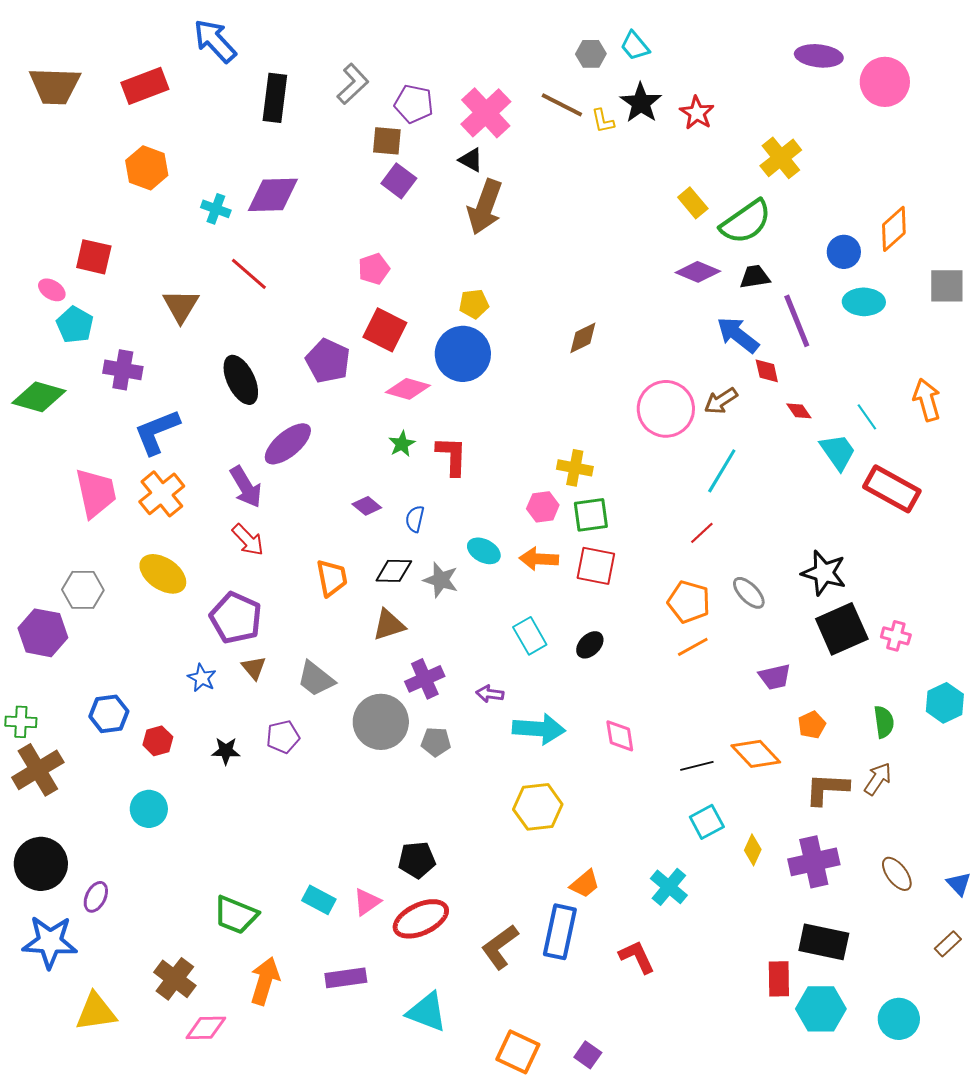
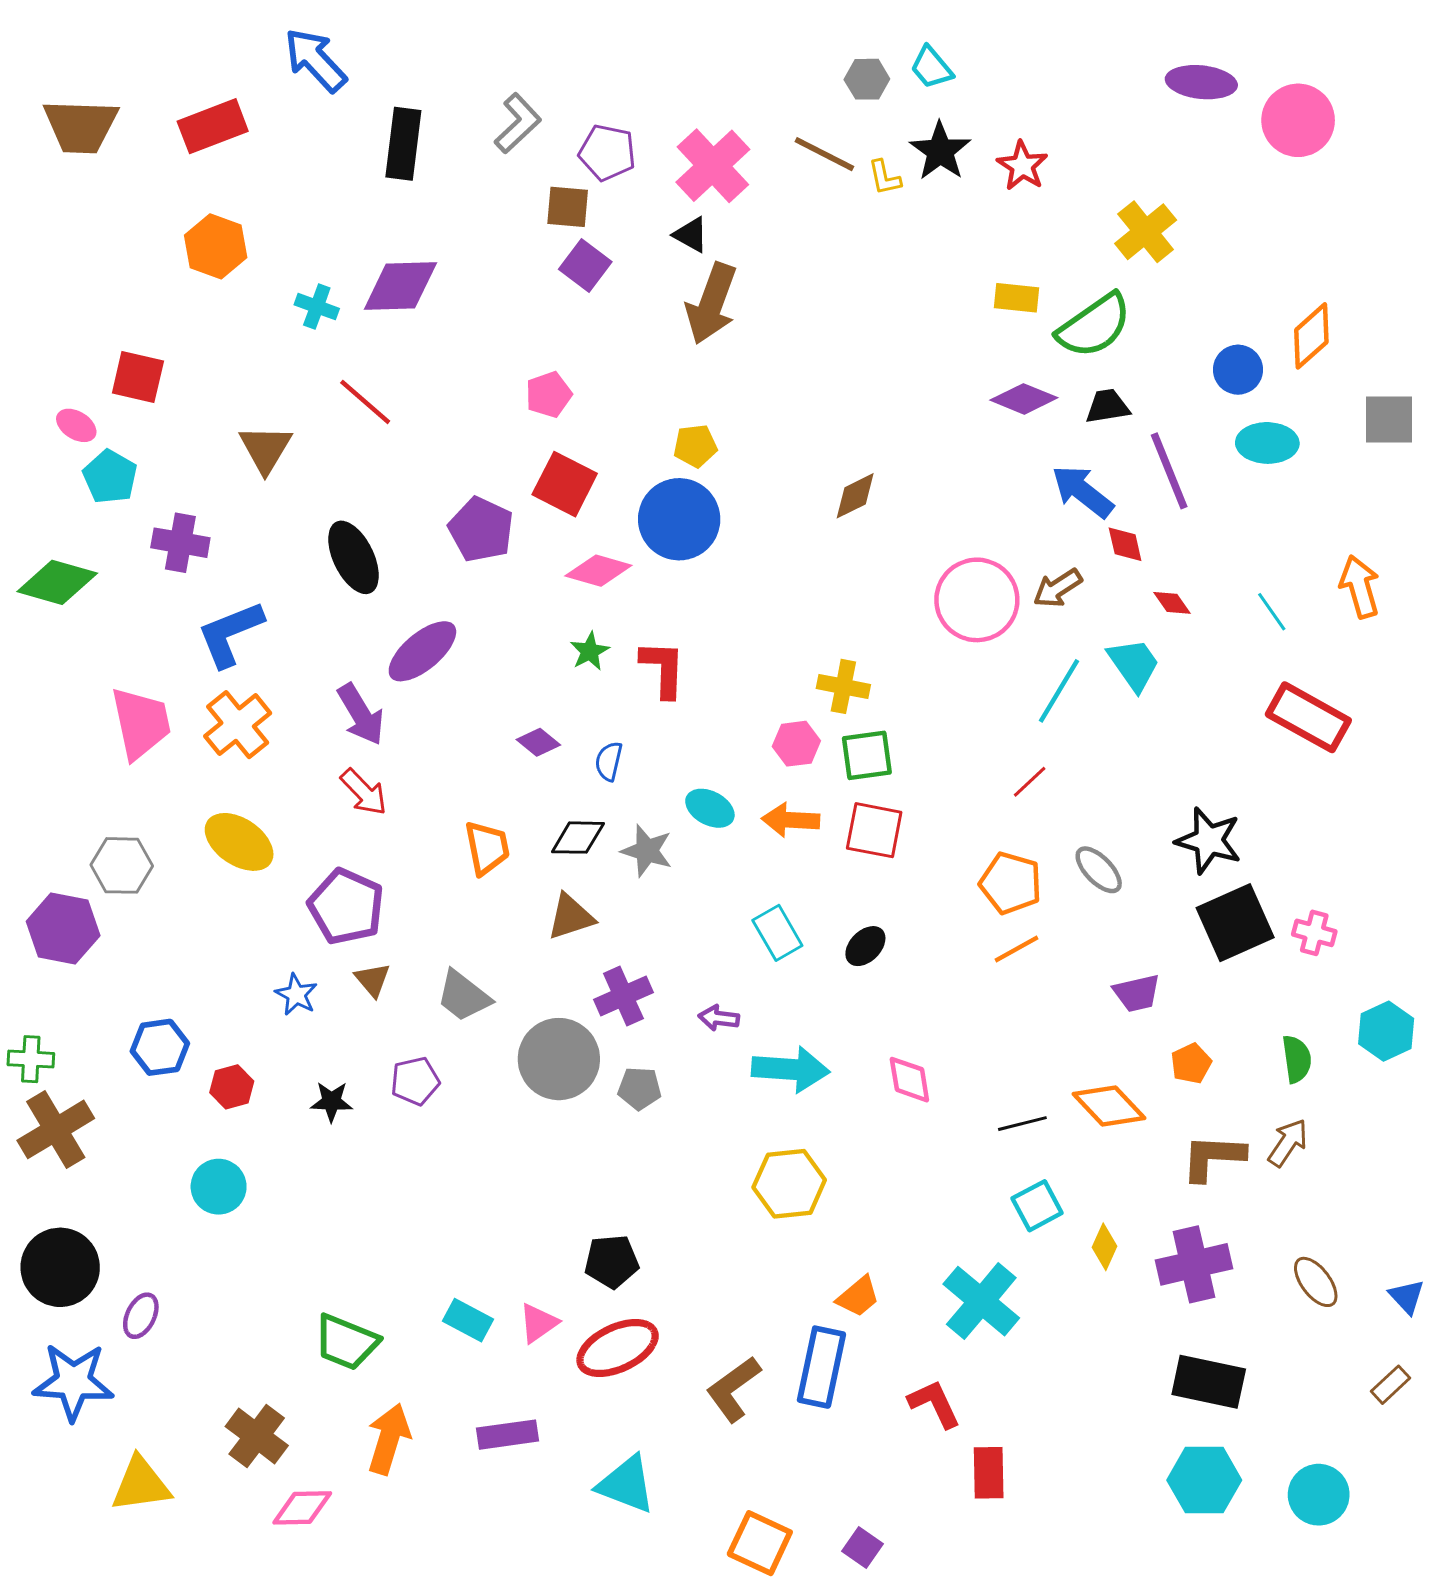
yellow rectangle: (693, 203) -> (1016, 298), turned -44
cyan trapezoid: (838, 452) -> (1134, 664), moved
cyan cross: (669, 887) -> (981, 1301), size x1.4
red rectangle: (779, 979) -> (989, 1473), moved

